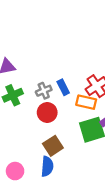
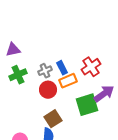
orange rectangle: (86, 102) -> (68, 81), moved, turned -36

